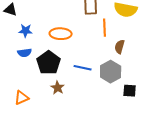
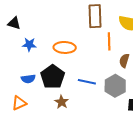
blue semicircle: (25, 53) -> (28, 79), moved
orange triangle: (22, 98) -> (19, 103), moved

